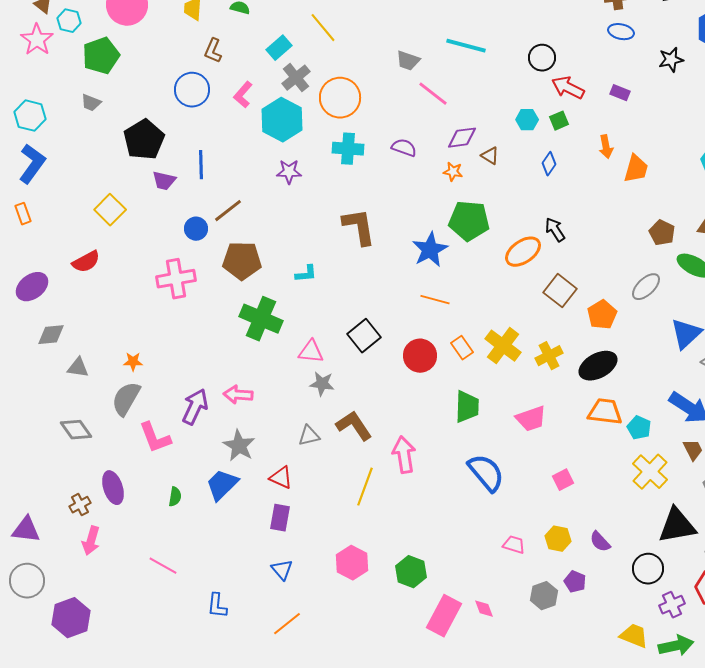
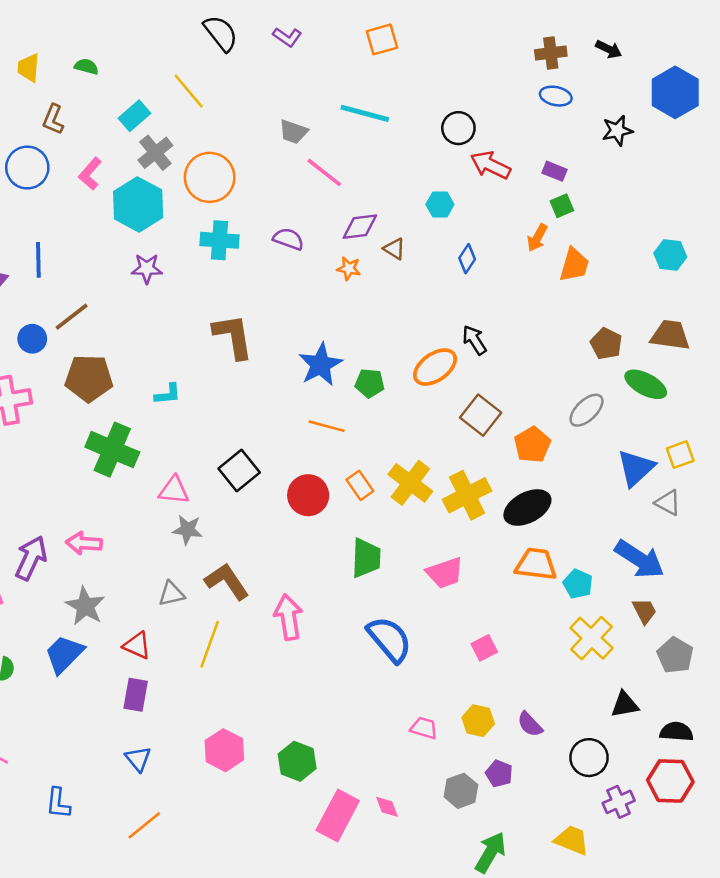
green square: (559, 121) -> (562, 206), moved
orange arrow: (606, 147) -> (537, 238), turned 40
green pentagon: (469, 221) -> (370, 383), moved, size x0.6
yellow cross: (549, 356) -> (467, 495), size x1.4
yellow line: (365, 487) -> (210, 644), moved
black triangle: (677, 526) -> (625, 705), size x0.6
green arrow: (676, 646) -> (490, 852), moved, turned -48

